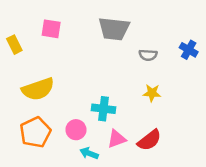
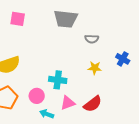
blue cross: (189, 50) -> (123, 59), moved

